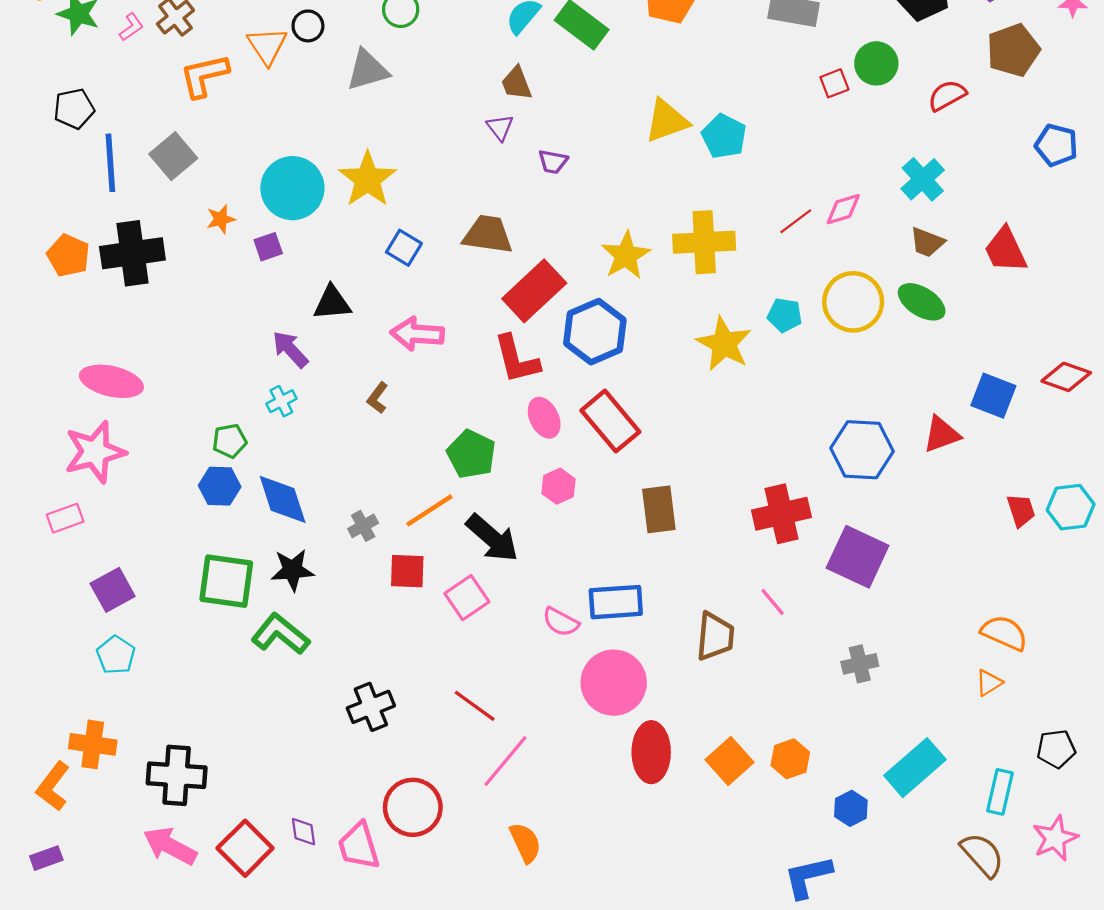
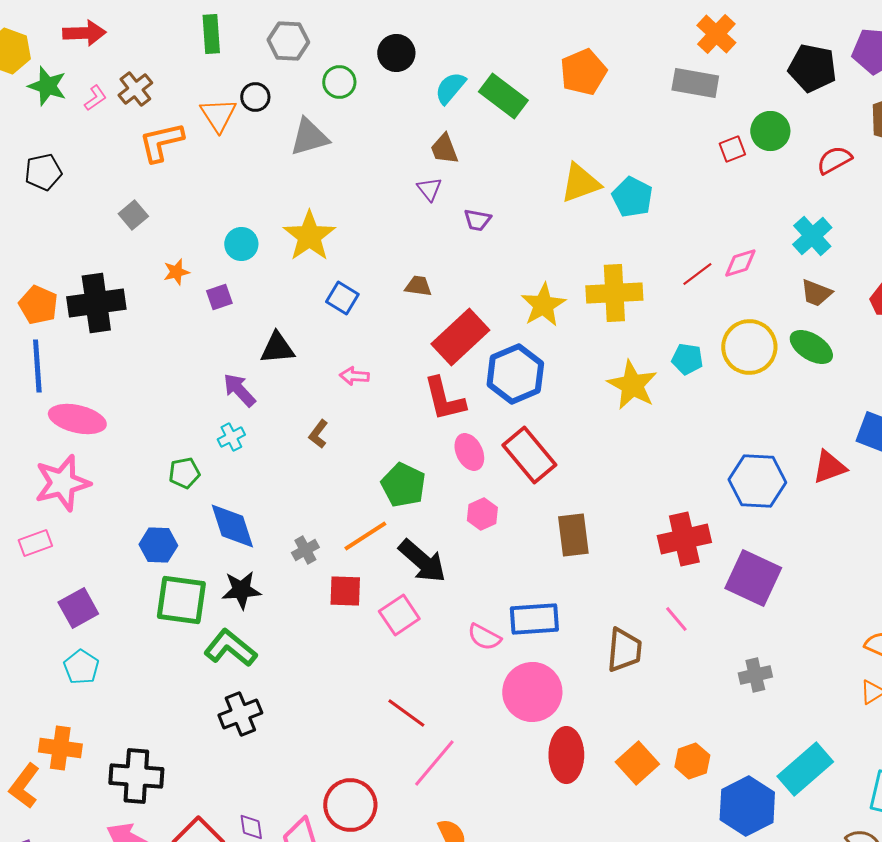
gray square: (173, 156) -> (133, 215), size x0.7
blue line: (110, 163) -> (37, 366), moved
cyan circle: (292, 188) -> (241, 244), size x0.6
brown trapezoid: (488, 235) -> (418, 286), size x0.6
pink arrow: (417, 334) -> (354, 376), size x0.6
blue hexagon: (220, 486) -> (158, 545), moved
black cross: (371, 707) -> (240, 714), moved
blue hexagon: (851, 808) -> (747, 806), size x1.8

